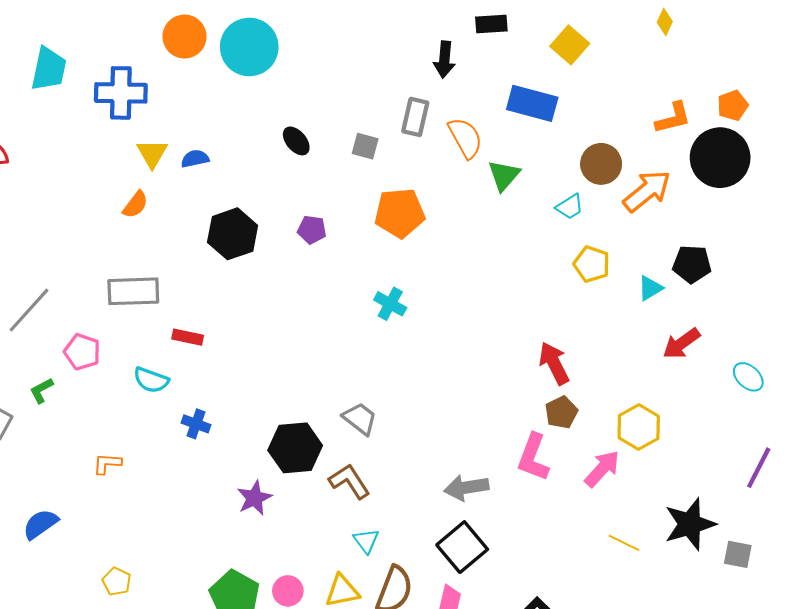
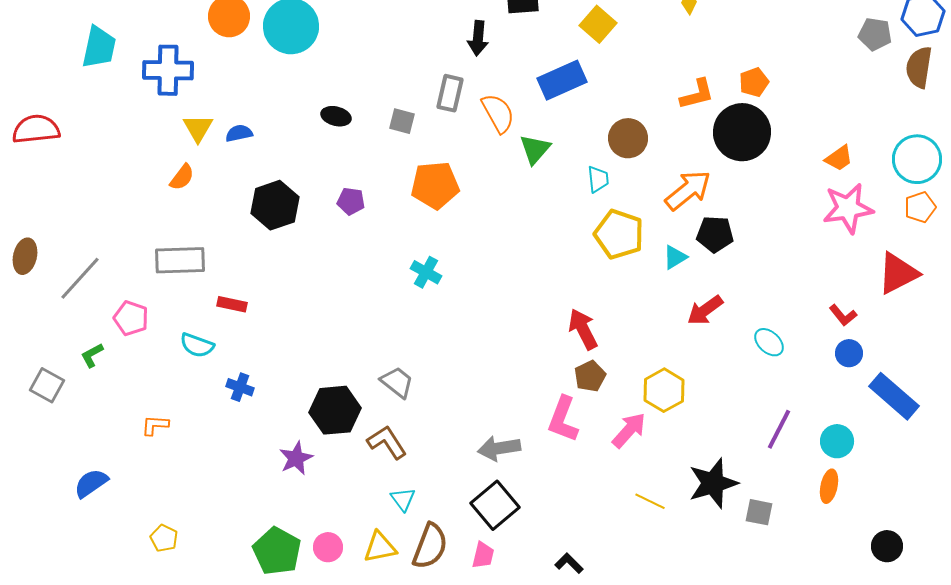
blue rectangle: (532, 103) -> (562, 80), turned -39
black ellipse: (296, 141) -> (336, 116), turned -36
orange arrow: (647, 191) -> (688, 190), moved
cyan trapezoid: (570, 207) -> (598, 179), turned -64
yellow pentagon: (592, 264) -> (619, 234), size x1.4

